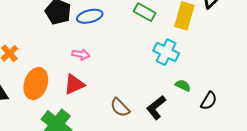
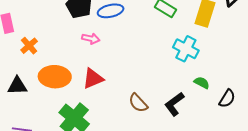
pink arrow: (81, 54) -> (91, 39), moved
orange ellipse: (36, 84) -> (55, 77), turned 72

